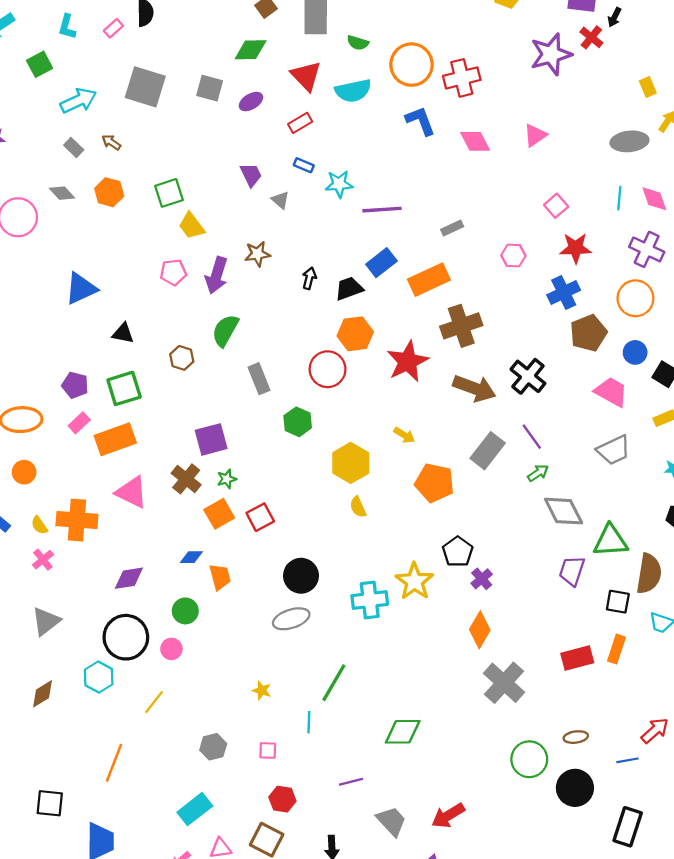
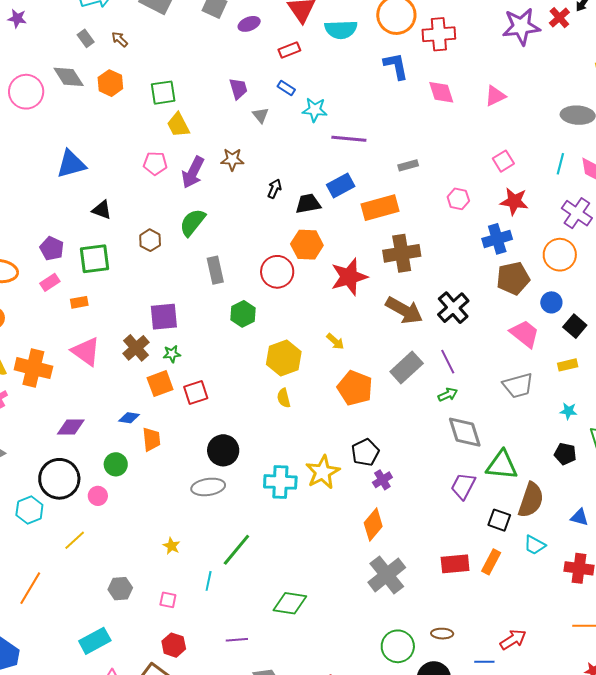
gray diamond: (62, 193) -> (69, 77), size x1.4
orange rectangle: (115, 439) -> (79, 302), size x0.5

